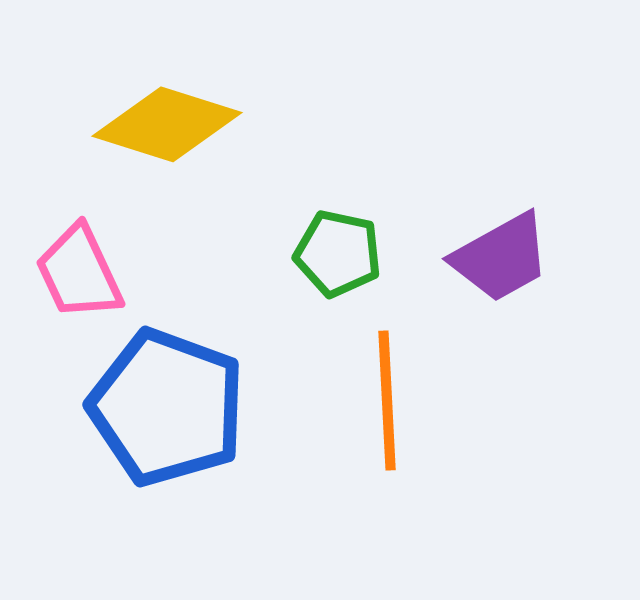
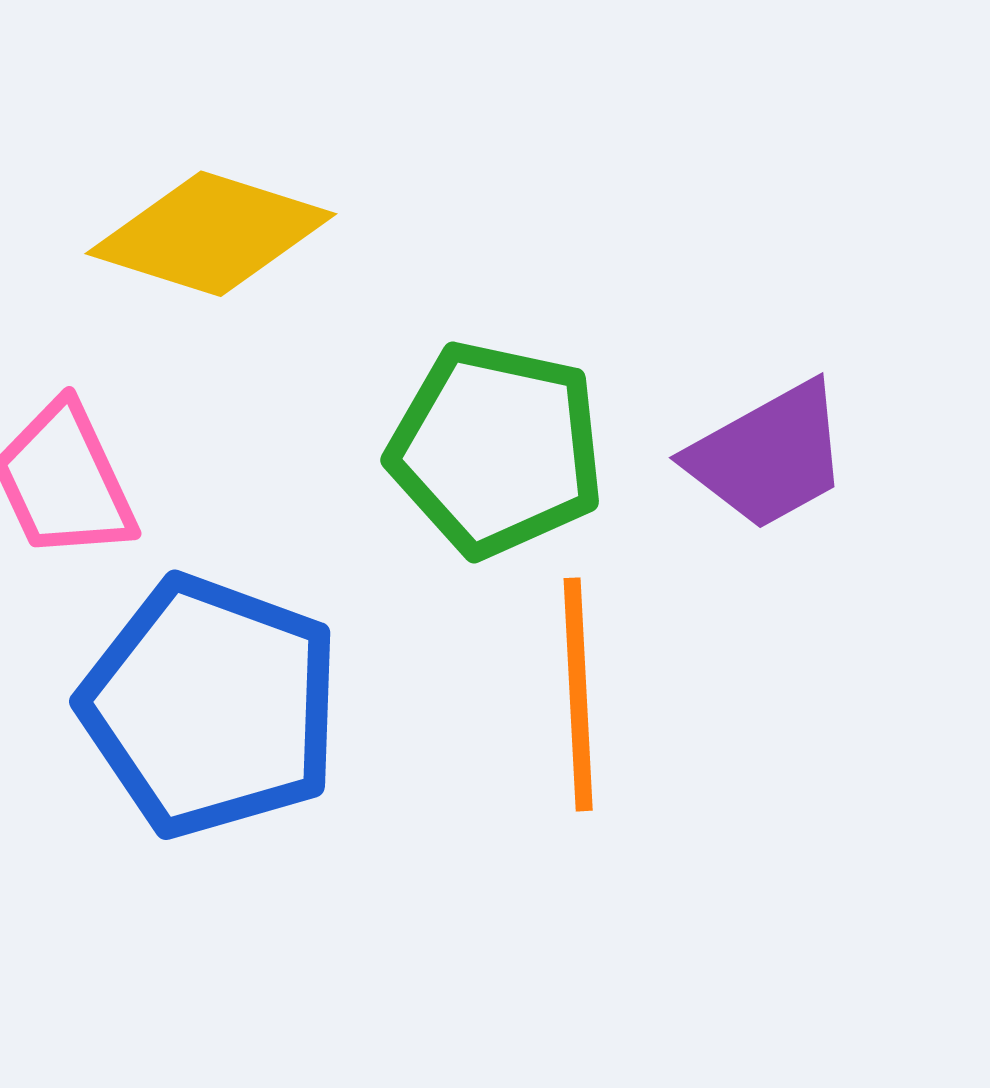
green pentagon: (338, 253) -> (496, 449), size x1.5

